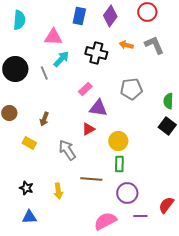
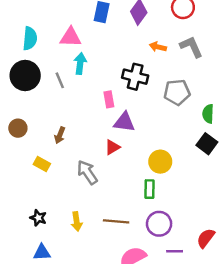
cyan semicircle: (19, 20) -> (30, 38), moved
black cross: (96, 53) -> (135, 77), moved
cyan arrow: (61, 59) -> (80, 64), turned -36
pink rectangle: (85, 89) -> (109, 99), turned -56
gray pentagon: (131, 89) -> (177, 92), moved
yellow circle: (118, 141) -> (160, 162), moved
brown line: (91, 179) -> (116, 221), moved

